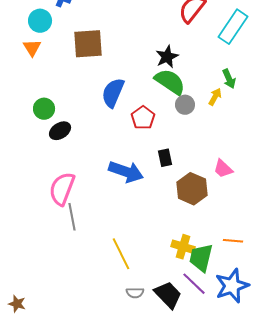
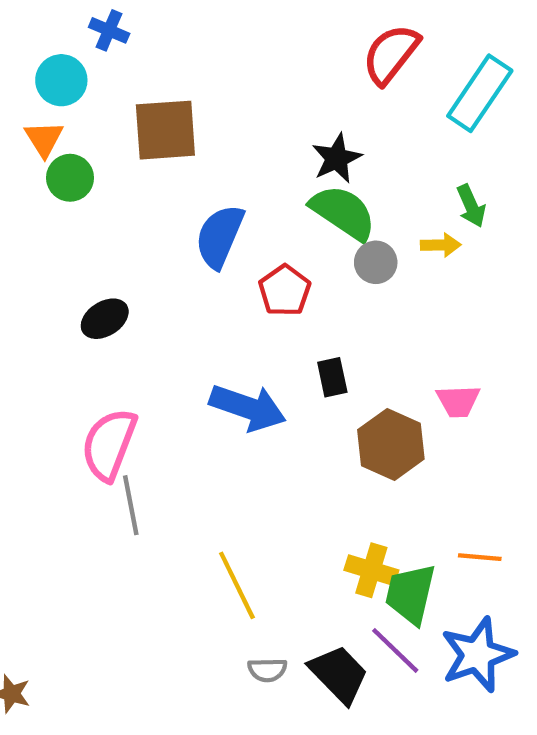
yellow arrow: (215, 97) -> (441, 245), turned 60
green circle: (44, 109) -> (70, 178), moved
pink trapezoid: (223, 169) -> (458, 401), turned -45

